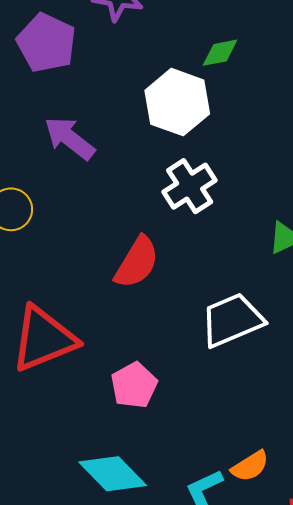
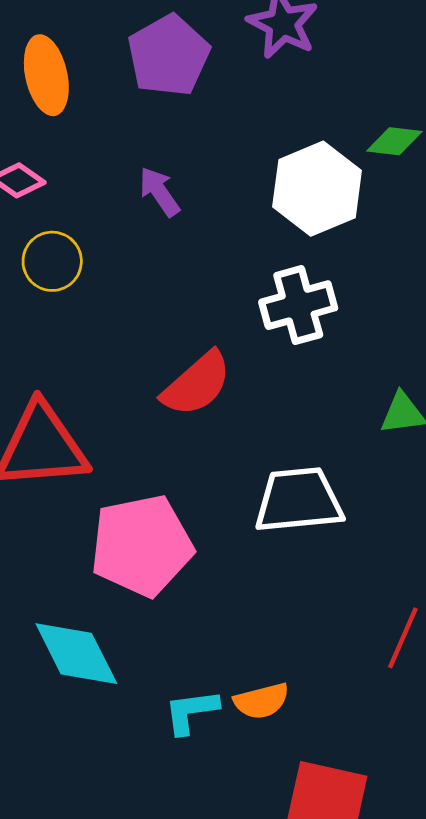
purple arrow: (70, 138) -> (159, 192), size x0.7
pink pentagon: (134, 385) -> (142, 546), size x1.6

